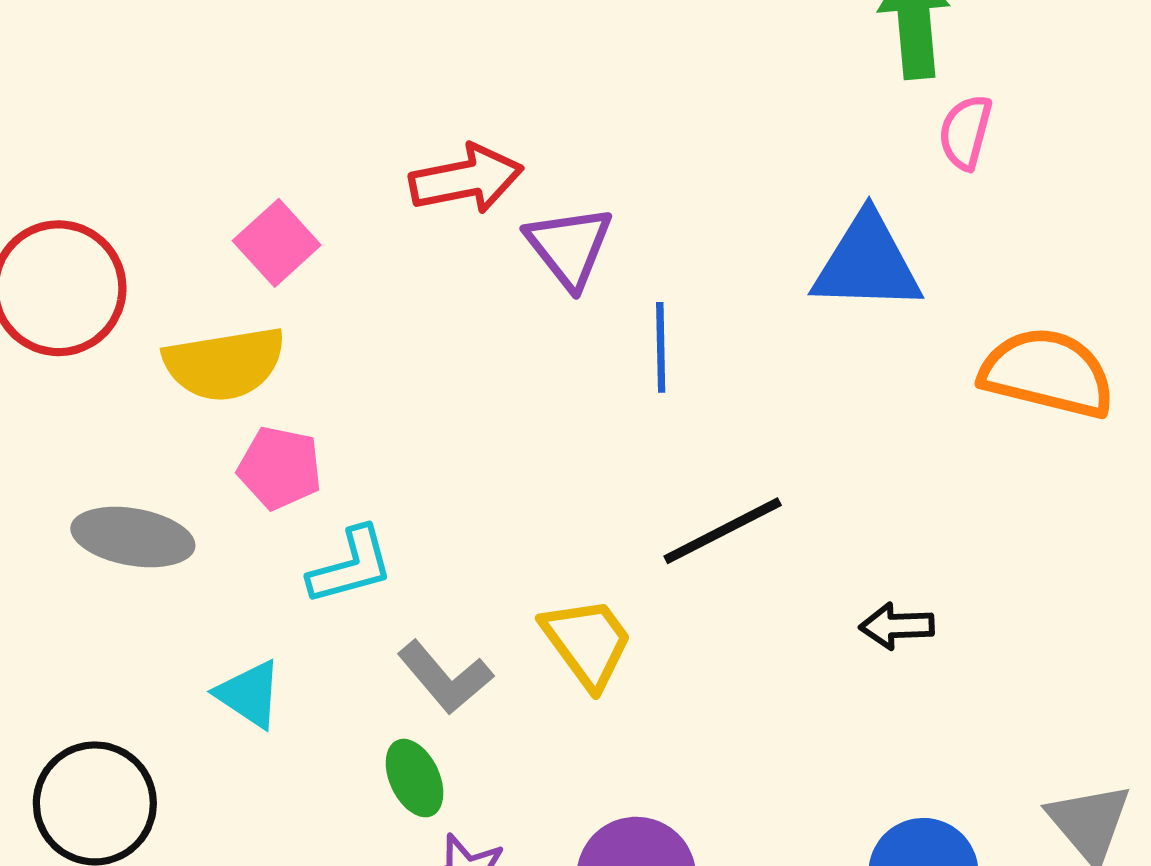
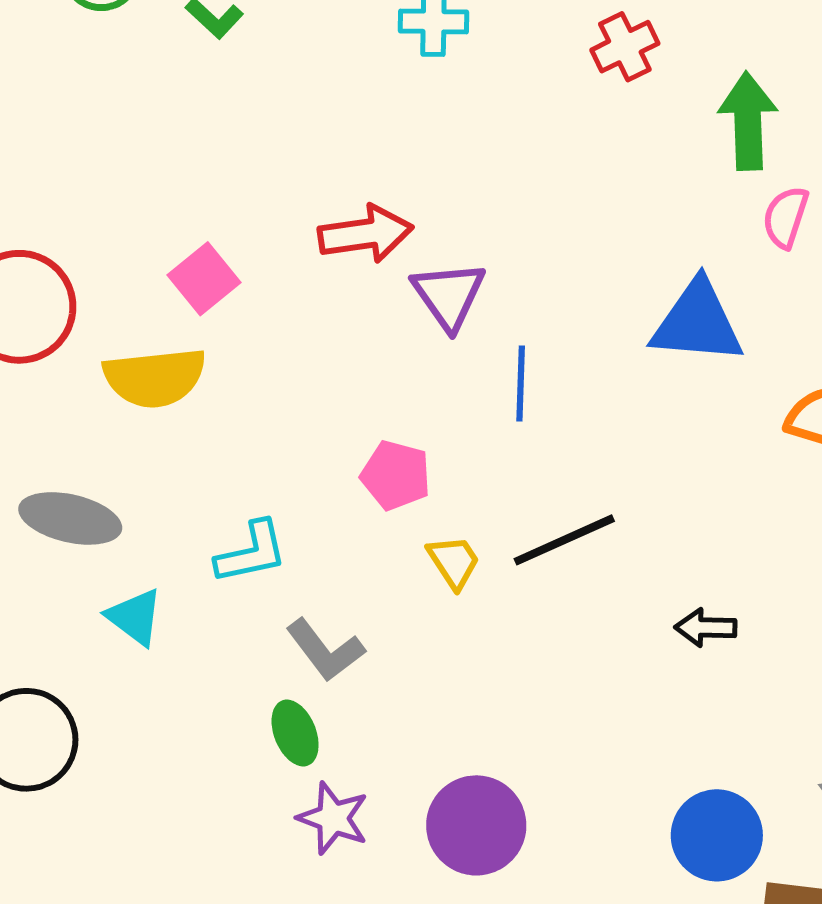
pink pentagon: (280, 468) -> (396, 475), moved
yellow trapezoid: (587, 642) -> (454, 562), moved, size x0.7
cyan triangle: (249, 694) -> (135, 617), moved

